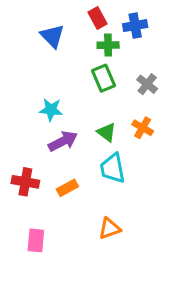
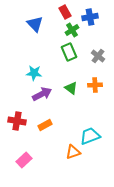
green cross: (108, 45) -> (72, 30), turned -32
orange cross: (143, 128) -> (95, 85), turned -32
cyan trapezoid: (113, 168) -> (90, 136), moved, turned 80
pink rectangle: (36, 240) -> (24, 160), turned 42

